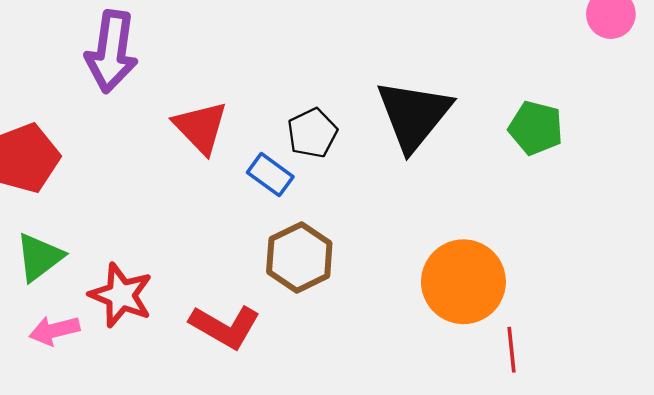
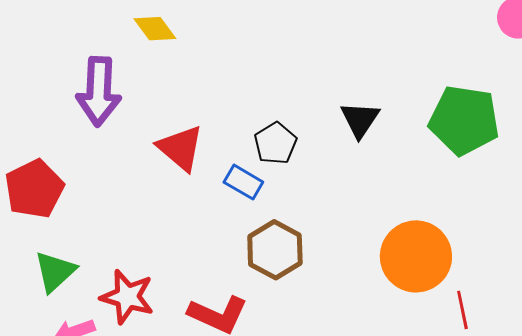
black triangle: (414, 115) -> (360, 120), size x0.6
green pentagon: (536, 128) -> (464, 120), size x1.5

